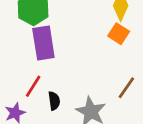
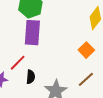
orange square: (119, 34) -> (86, 50), moved

